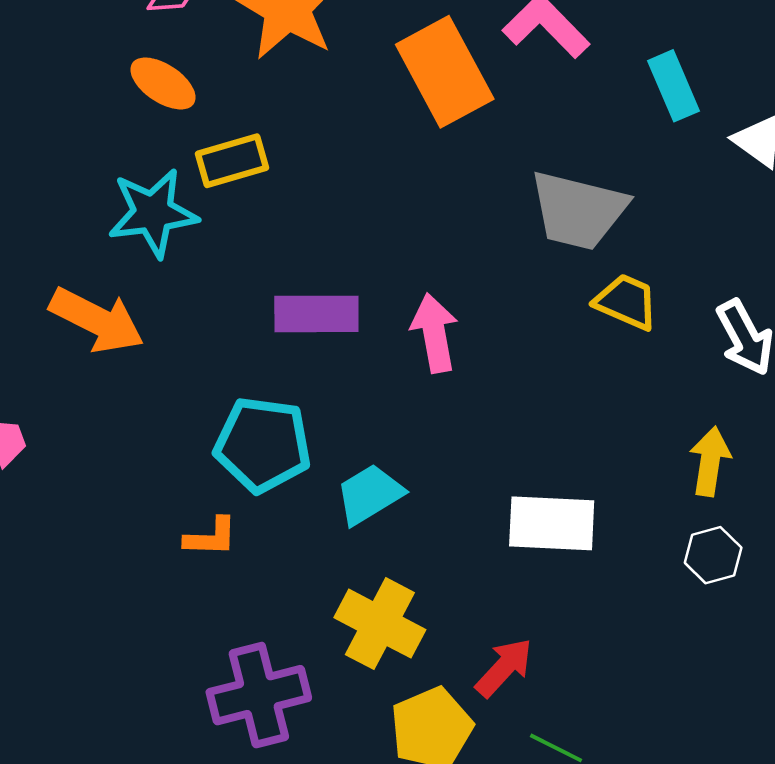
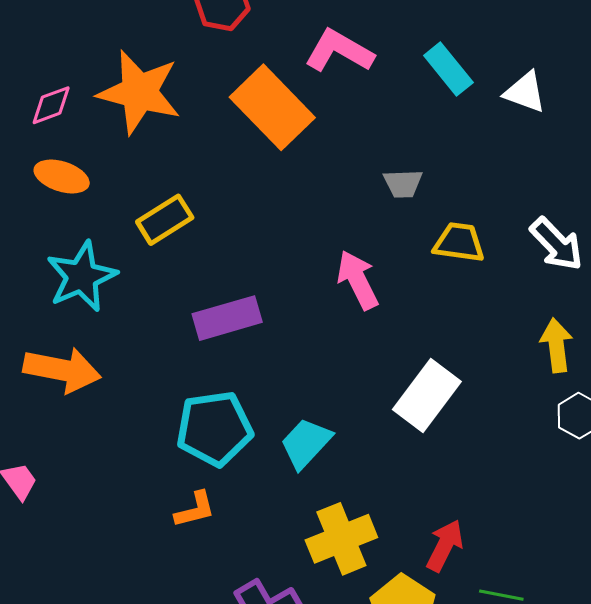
yellow rectangle: (232, 161) -> (165, 220), moved
gray trapezoid: (578, 210) -> (403, 184), size x0.5
pink arrow: (435, 333) -> (358, 280), moved
white rectangle: (552, 523) -> (427, 395), moved, turned -40
yellow cross: (380, 624) -> (341, 539), turned -34

